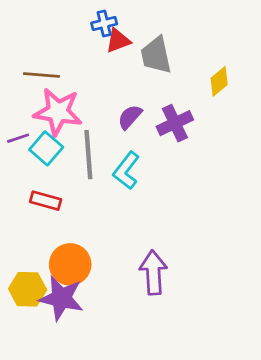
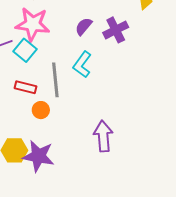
gray line: (88, 155) -> (55, 80), moved
orange circle: (70, 264) -> (41, 110), moved, size x0.6

